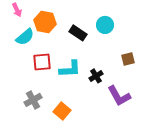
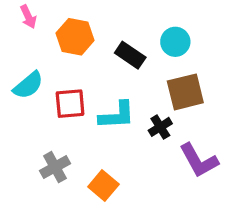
cyan semicircle: (25, 37) -> (28, 85), moved
brown square: (128, 59) -> (185, 92), moved, size x1.6

